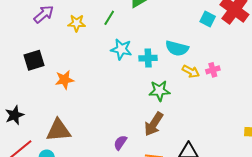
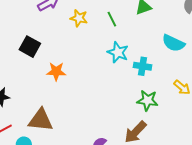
green line: (109, 18) -> (112, 19), turned -70
cyan semicircle: (177, 48) -> (173, 43), moved
black square: (34, 60) -> (30, 47), turned 35

